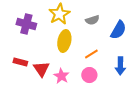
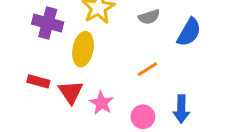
yellow ellipse: (64, 41) -> (83, 49), moved
blue arrow: (120, 66) -> (181, 109), moved
pink circle: (89, 75) -> (143, 117), moved

